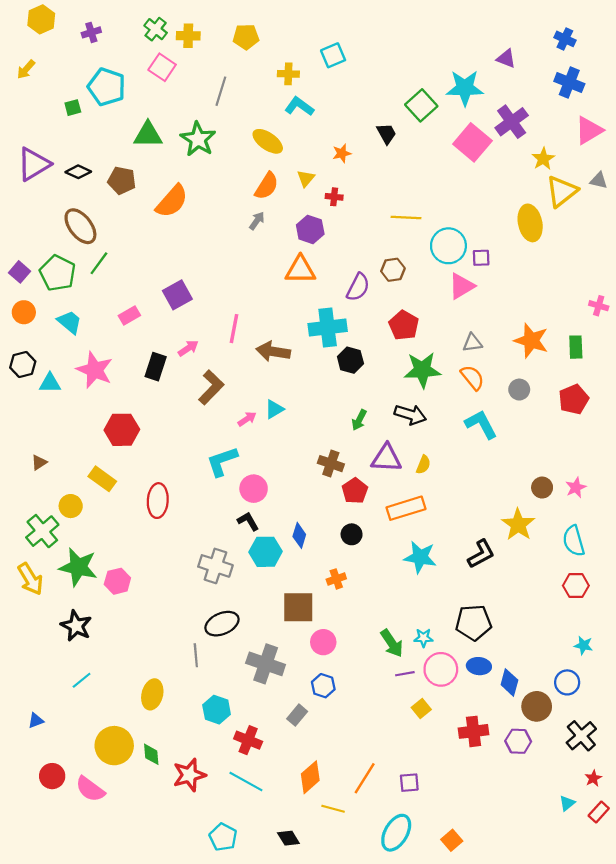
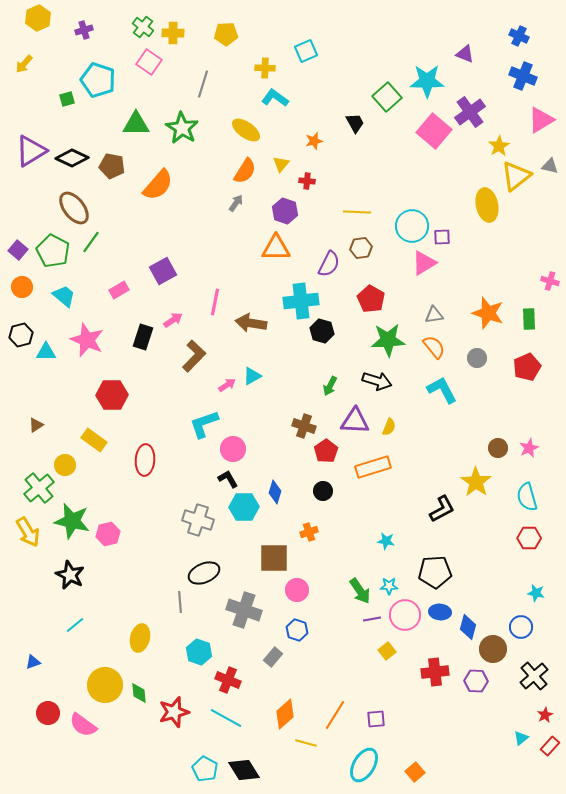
black diamond: (78, 172) -> (72, 158), size x1.4
yellow line: (406, 218) -> (357, 212), moved
cyan star: (420, 557) -> (386, 541), moved, size x0.6
black diamond: (288, 838) -> (244, 770), moved, size x1.5

